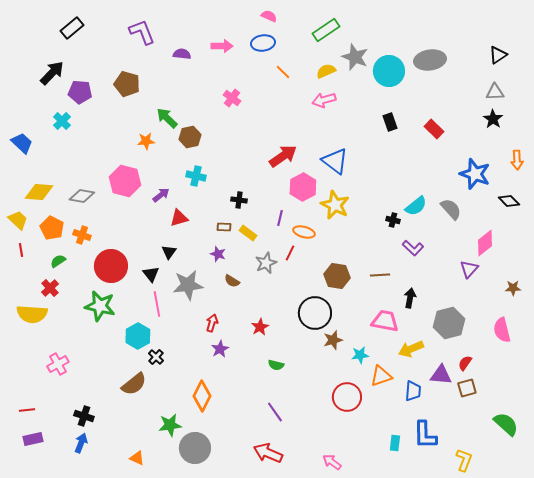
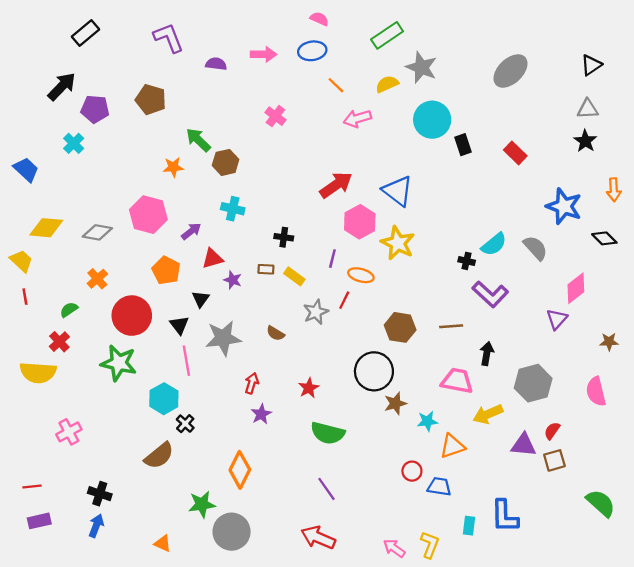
gray ellipse: (430, 60) -> (511, 71), turned -36
cyan circle: (389, 71) -> (432, 120), moved
pink arrow: (324, 100) -> (357, 118), moved
orange pentagon: (52, 228) -> (166, 270), moved
orange cross: (82, 235) -> (97, 279), turned 30
purple L-shape: (413, 248) -> (490, 294), size x1.4
purple star: (218, 254) -> (233, 280), moved
green semicircle: (276, 365) -> (328, 433), size x1.8
blue trapezoid: (413, 391) -> (439, 487), moved, turned -85
red circle: (347, 397) -> (412, 471), size x0.6
yellow L-shape: (464, 460) -> (430, 545), moved

